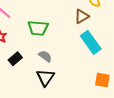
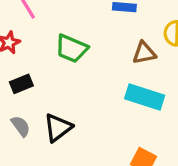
cyan rectangle: (91, 42) -> (145, 97), turned -55
gray semicircle: (45, 56) -> (21, 126), moved

